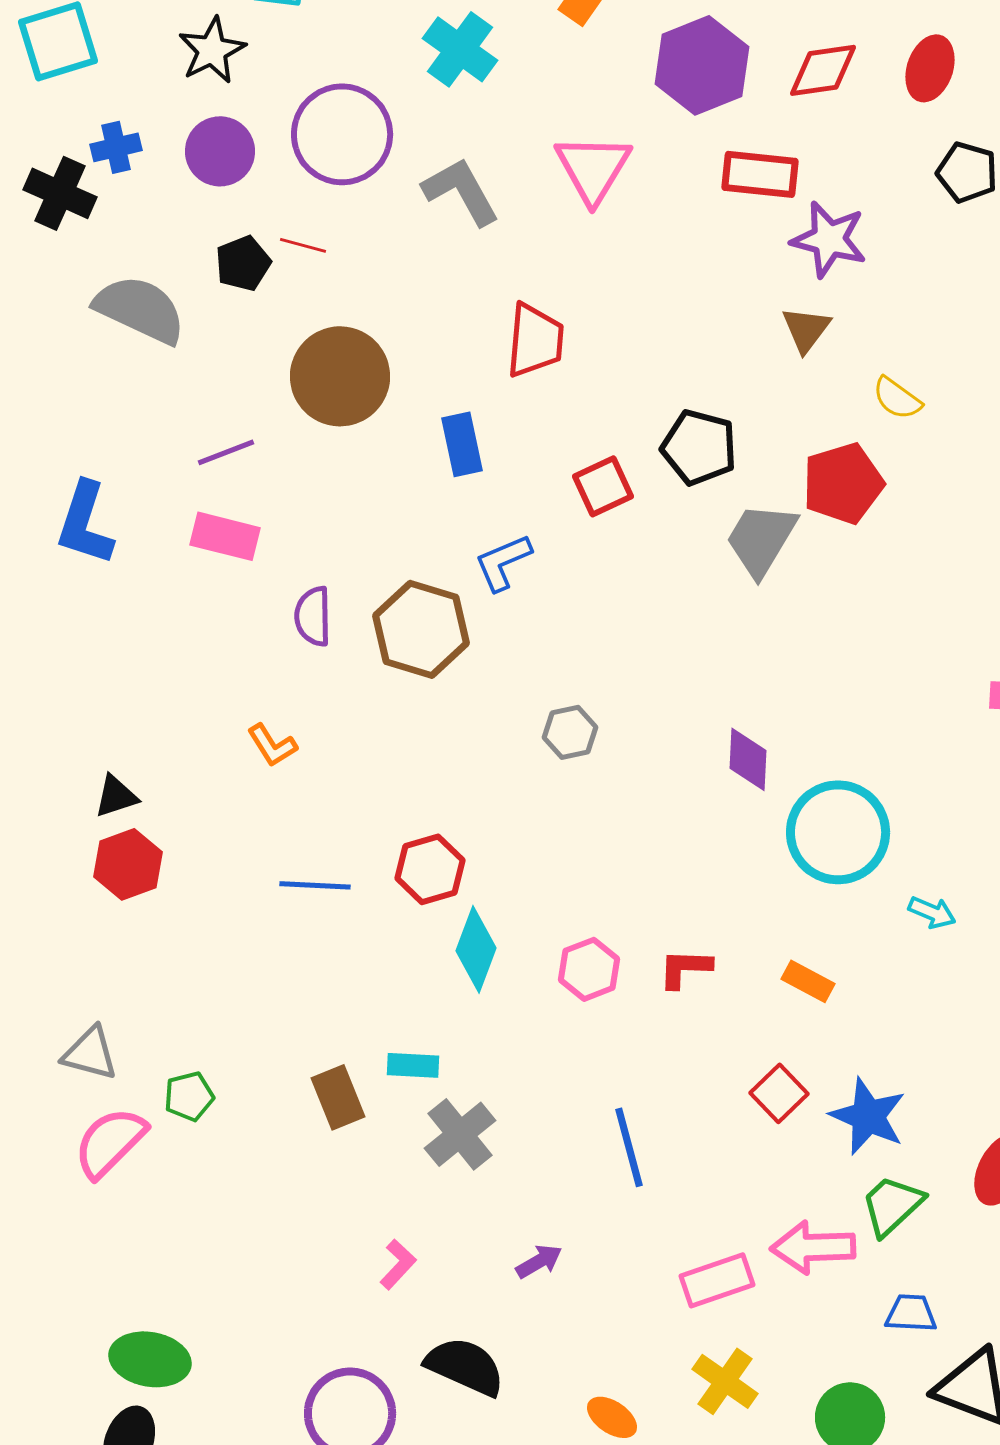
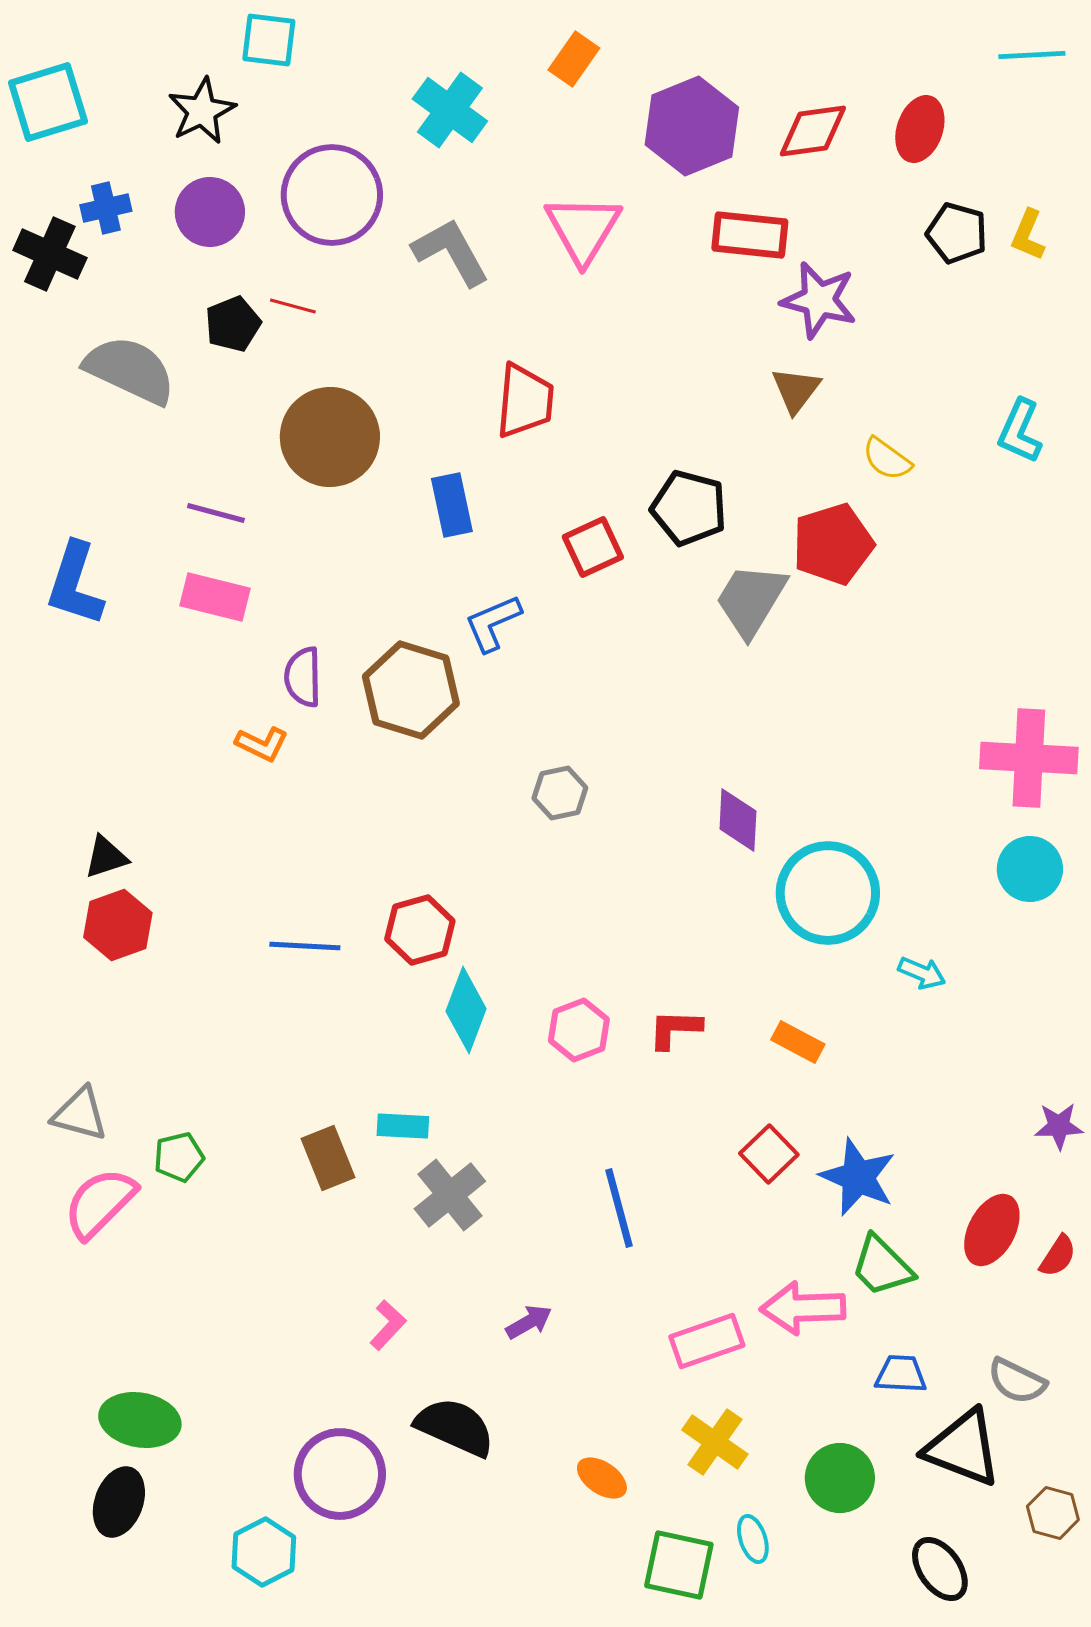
purple line: (226, 452) -> (216, 513), turned 36
orange L-shape: (272, 745) -> (262, 744), moved, turned -32
green trapezoid: (892, 1205) -> (882, 1266), turned -92

